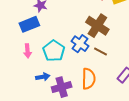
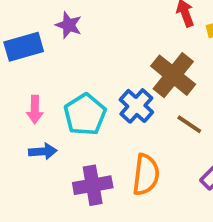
blue rectangle: (29, 24) -> (24, 47), moved
brown line: (100, 52) -> (189, 124), moved
blue arrow: (43, 77) -> (43, 151), moved

